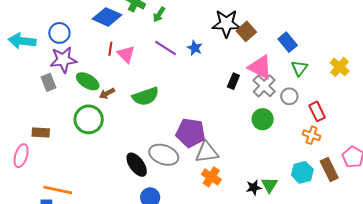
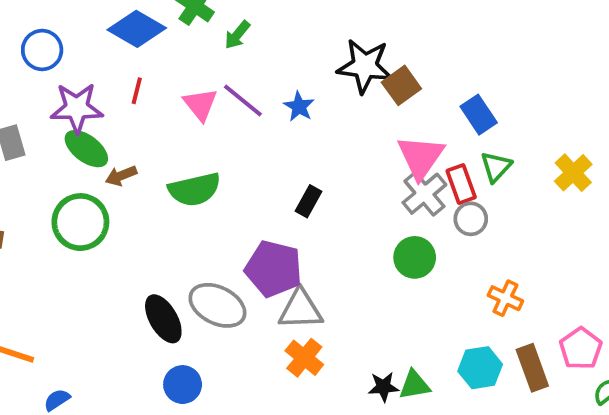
pink triangle: (126, 54) -> (200, 104), moved
purple star: (63, 60) -> (77, 108), moved
pink triangle: (260, 67) -> (421, 157), turned 32
black rectangle: (233, 81) -> (308, 201), moved
red rectangle: (317, 111) -> (461, 184), moved
green triangle: (269, 185) -> (414, 385), turned 42

